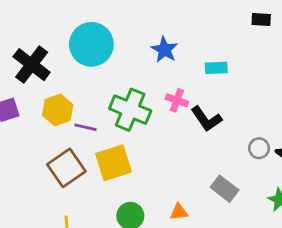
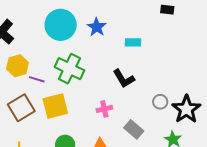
cyan circle: (91, 44) -> (61, 25), moved
pink cross: (177, 100) -> (104, 109), moved, turned -35

